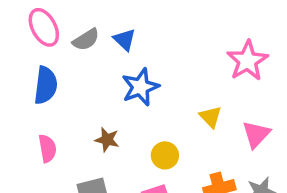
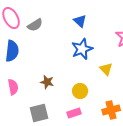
blue triangle: (125, 40) -> (80, 21), moved
blue star: (140, 87) -> (82, 49), moved

